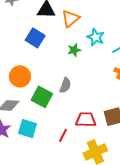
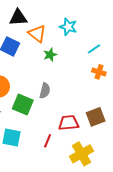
orange triangle: (70, 18) -> (37, 34), moved, turned -36
cyan star: (96, 37) -> (68, 27), moved

